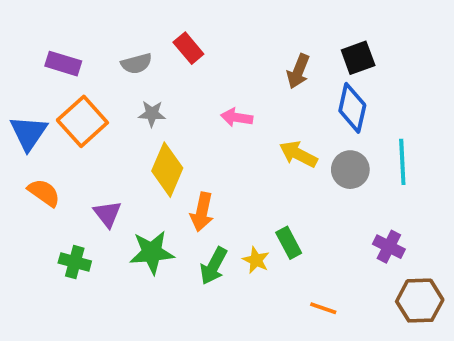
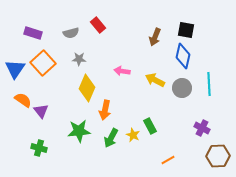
black square: (358, 58) -> (186, 30), turned 30
pink arrow: (237, 118) -> (122, 71), moved
purple triangle: (108, 214) -> (41, 111), moved
green cross: (75, 262) -> (39, 148), moved
orange line: (323, 308) -> (168, 160), turned -48

